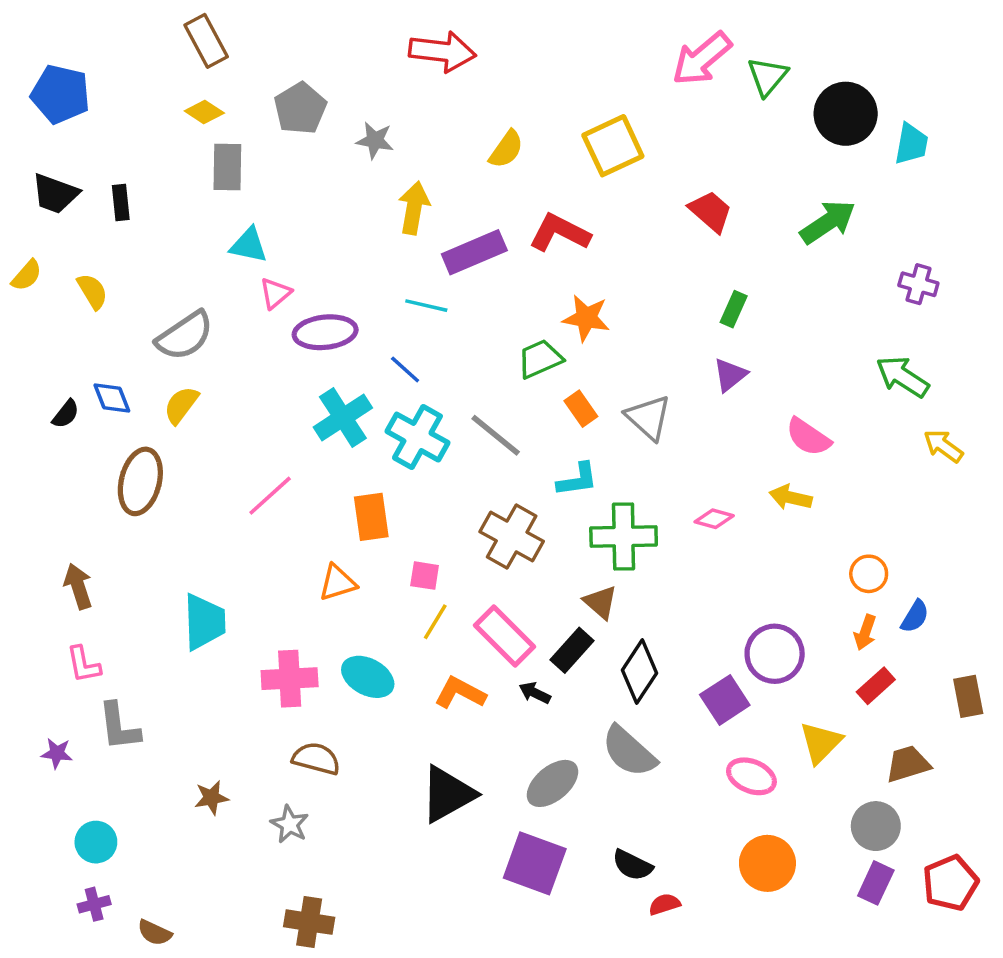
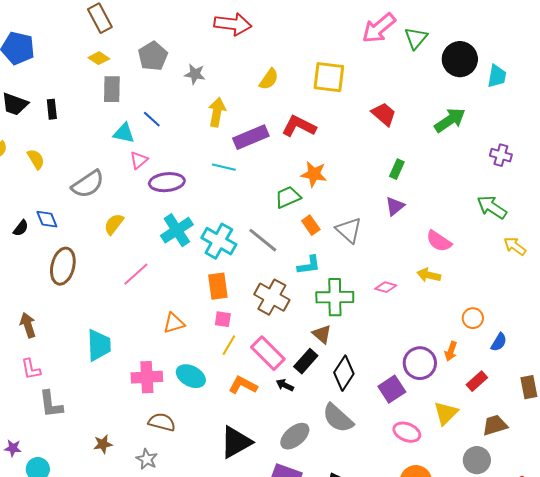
yellow square: (613, 146) -> (329, 77), turned 32
blue line: (405, 370) -> (152, 119), moved
yellow semicircle: (181, 405) -> (114, 224), moved
orange rectangle: (371, 517) -> (218, 286), moved
orange arrow: (865, 632) -> (451, 351), moved
purple star: (57, 753) -> (13, 448), moved

